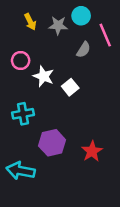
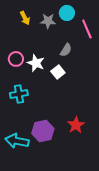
gray semicircle: (84, 50) -> (66, 50), moved
pink circle: (21, 61) -> (16, 59), moved
purple hexagon: (52, 143) -> (43, 131), moved

